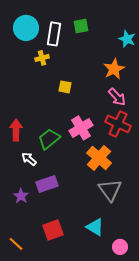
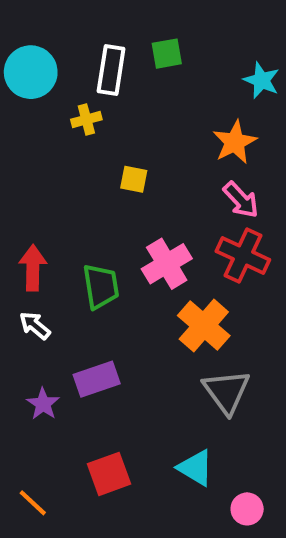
cyan circle: (26, 28) -> (31, 72), moved
green trapezoid: (49, 139) -> (101, 286), turned 120
white arrow: (29, 159) -> (35, 326), moved

